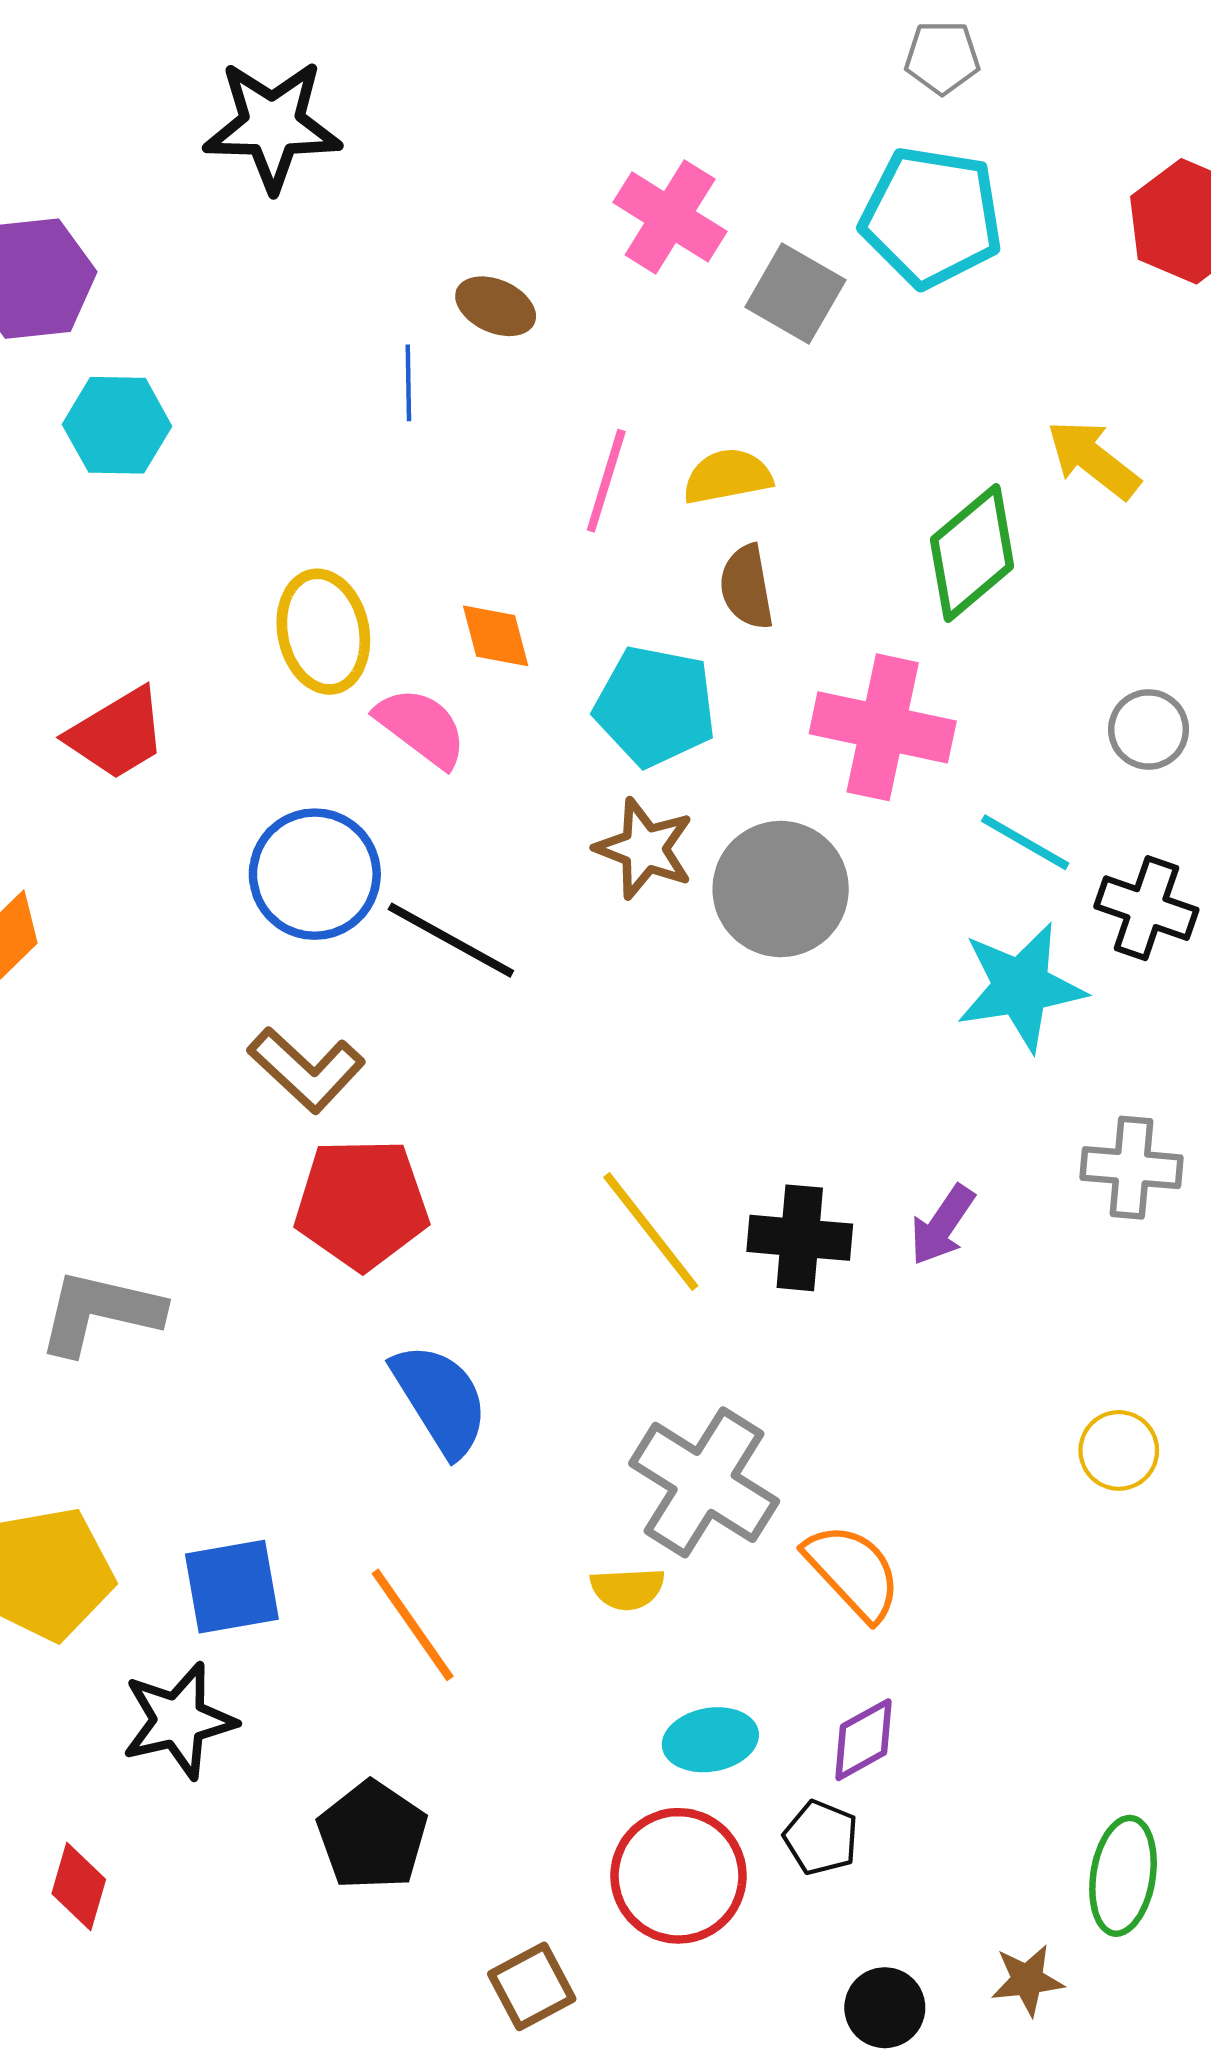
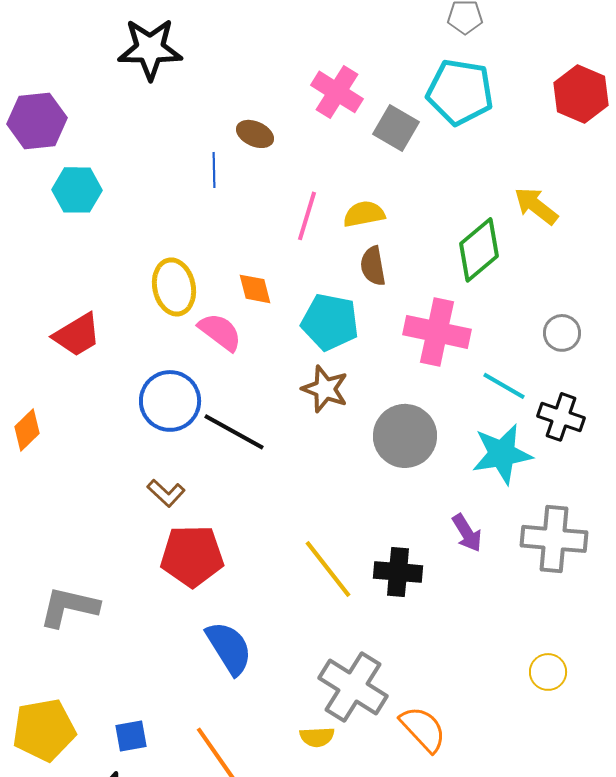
gray circle: (781, 889) -> (405, 436), moved
brown L-shape: (306, 1070) -> (166, 493), size x0.7
gray cross: (1132, 1168) -> (554, 539), size x1.4
purple arrow: (942, 1225) -> (467, 533), moved, turned -66
blue square: (232, 1587) -> (131, 736), size x0.7

